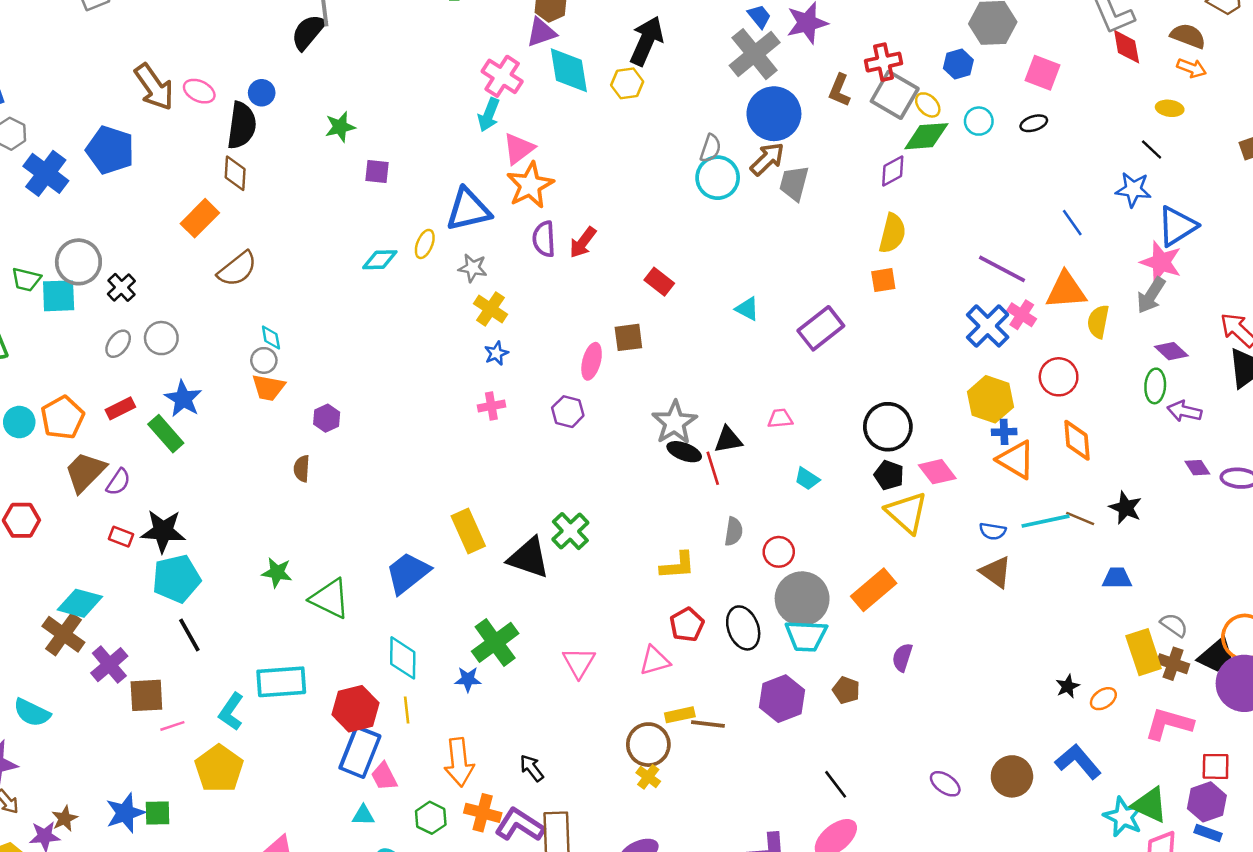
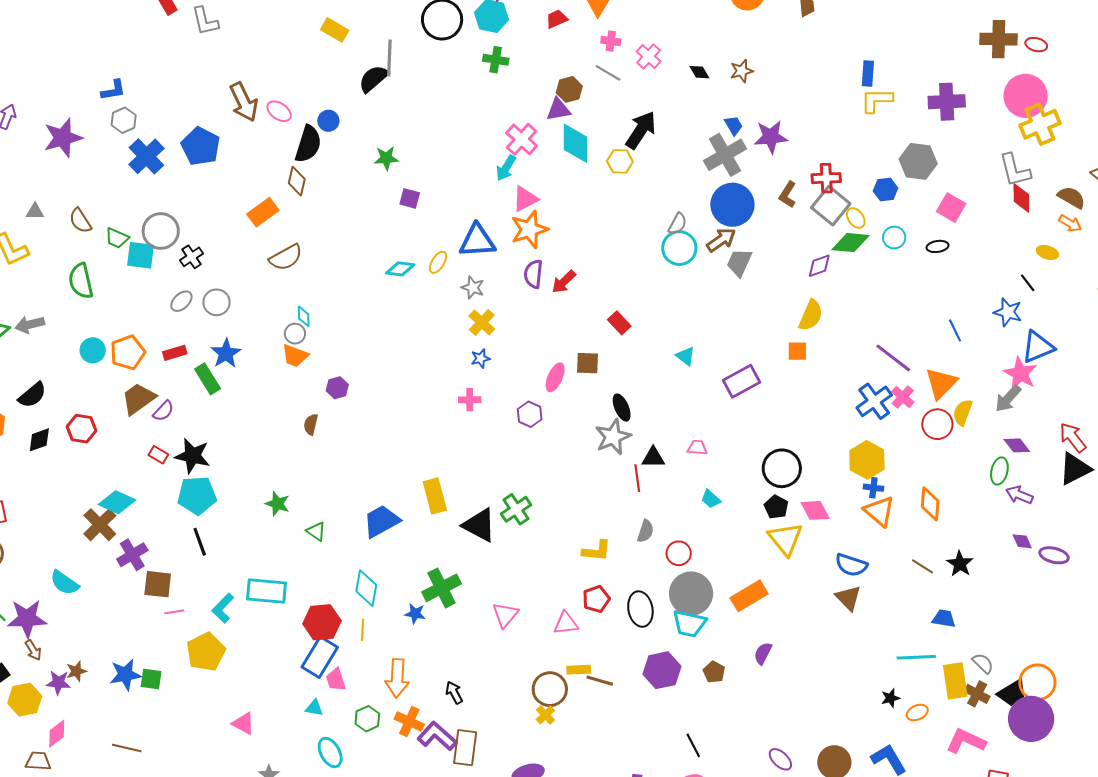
orange triangle: (1066, 290) -> (941, 383), turned -51
red circle: (1059, 377) -> (937, 424), moved
black ellipse: (684, 452) -> (622, 408), moved, turned 36
cyan line: (1046, 521) -> (916, 657), moved
blue semicircle: (993, 531) -> (851, 565), size x1.5
green triangle: (330, 599) -> (316, 531), size x0.6

